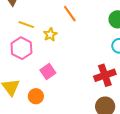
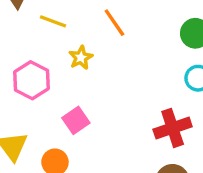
yellow line: (26, 25) -> (53, 21), moved

